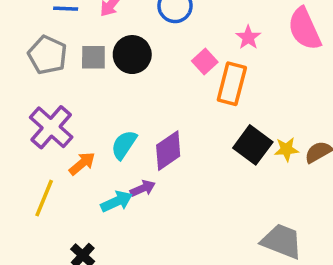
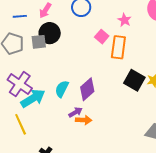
black circle: (132, 55) -> (50, 33), moved
orange arrow: (82, 164) -> (84, 120), moved, turned 49
yellow line: (44, 198) -> (21, 124), turned -40
cyan arrow: (117, 201) -> (33, 98), moved, size x1.4

